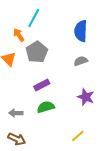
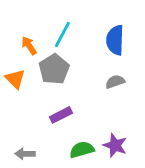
cyan line: (34, 18) -> (62, 35), moved
purple star: (86, 97) -> (115, 145), moved
green semicircle: (46, 107) -> (82, 150), moved

